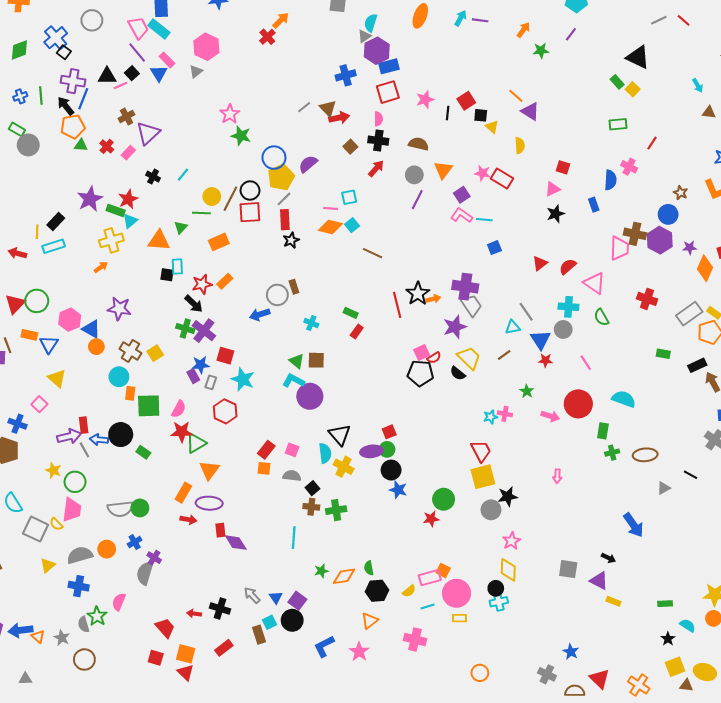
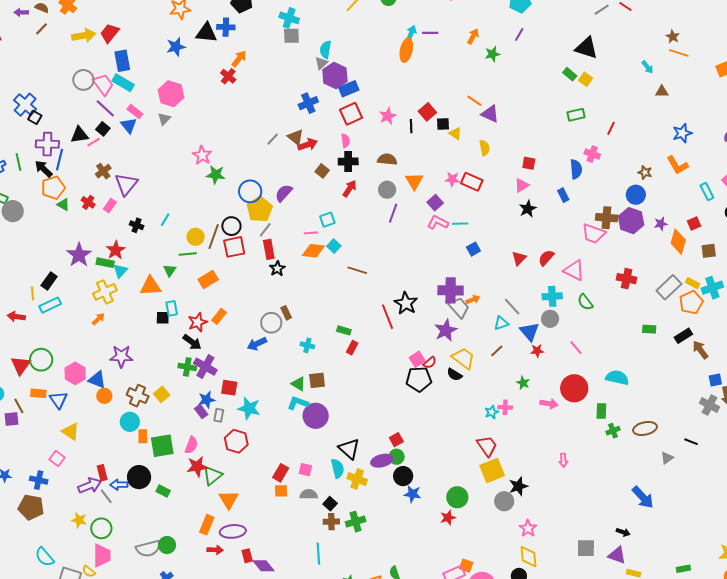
orange ellipse: (420, 16) -> (406, 50), moved
gray circle: (92, 20) -> (83, 80), moved
green triangle: (81, 145) -> (63, 205), turned 32
pink trapezoid: (619, 248) -> (593, 234), turned 115
orange arrow: (433, 299) -> (473, 300), moved

